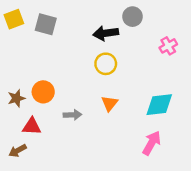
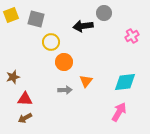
yellow circle: (106, 64) -> (51, 42), moved
orange circle: (43, 92) -> (64, 62), moved
gray arrow: (73, 115) -> (65, 90), moved
brown arrow: (18, 151) -> (25, 118), moved

